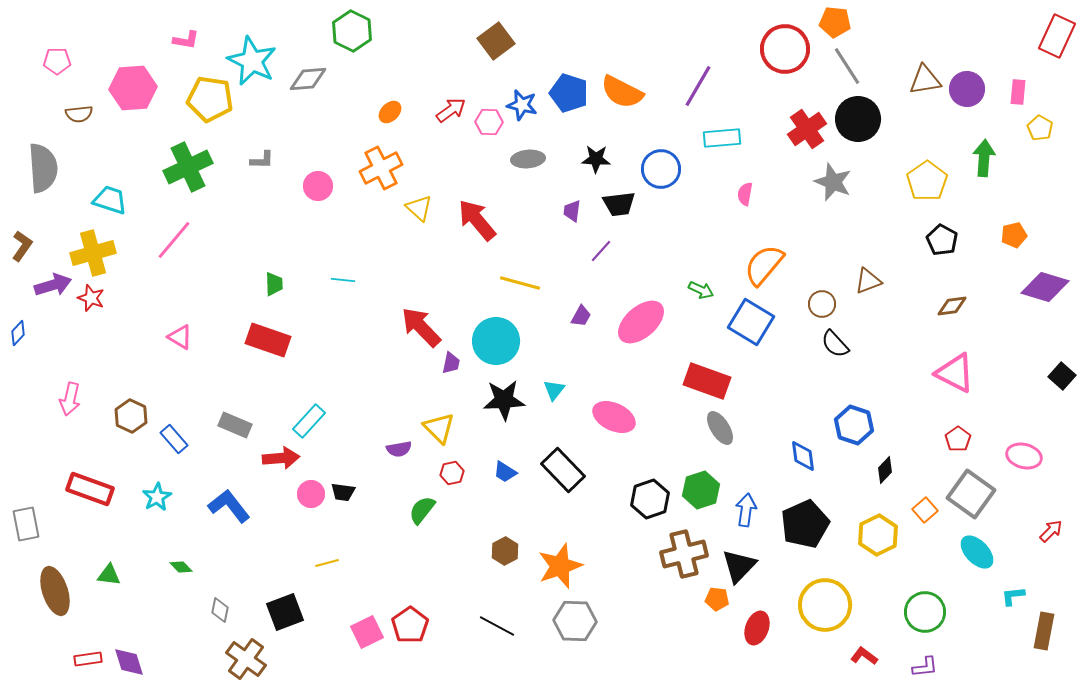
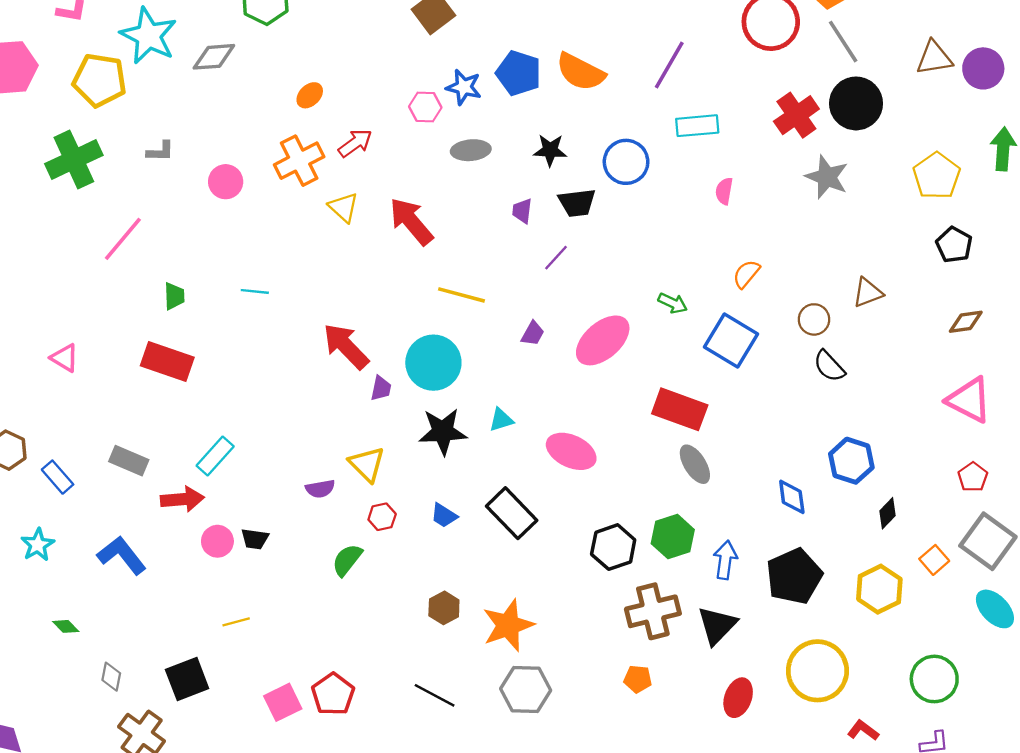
red arrow: (451, 110) -> (355, 143), moved
pink line: (174, 240) -> (123, 239), moved
orange semicircle: (764, 265) -> (746, 274), size x0.6
cyan triangle: (554, 390) -> (501, 420), turned 35
orange pentagon: (717, 599) -> (638, 679), moved

